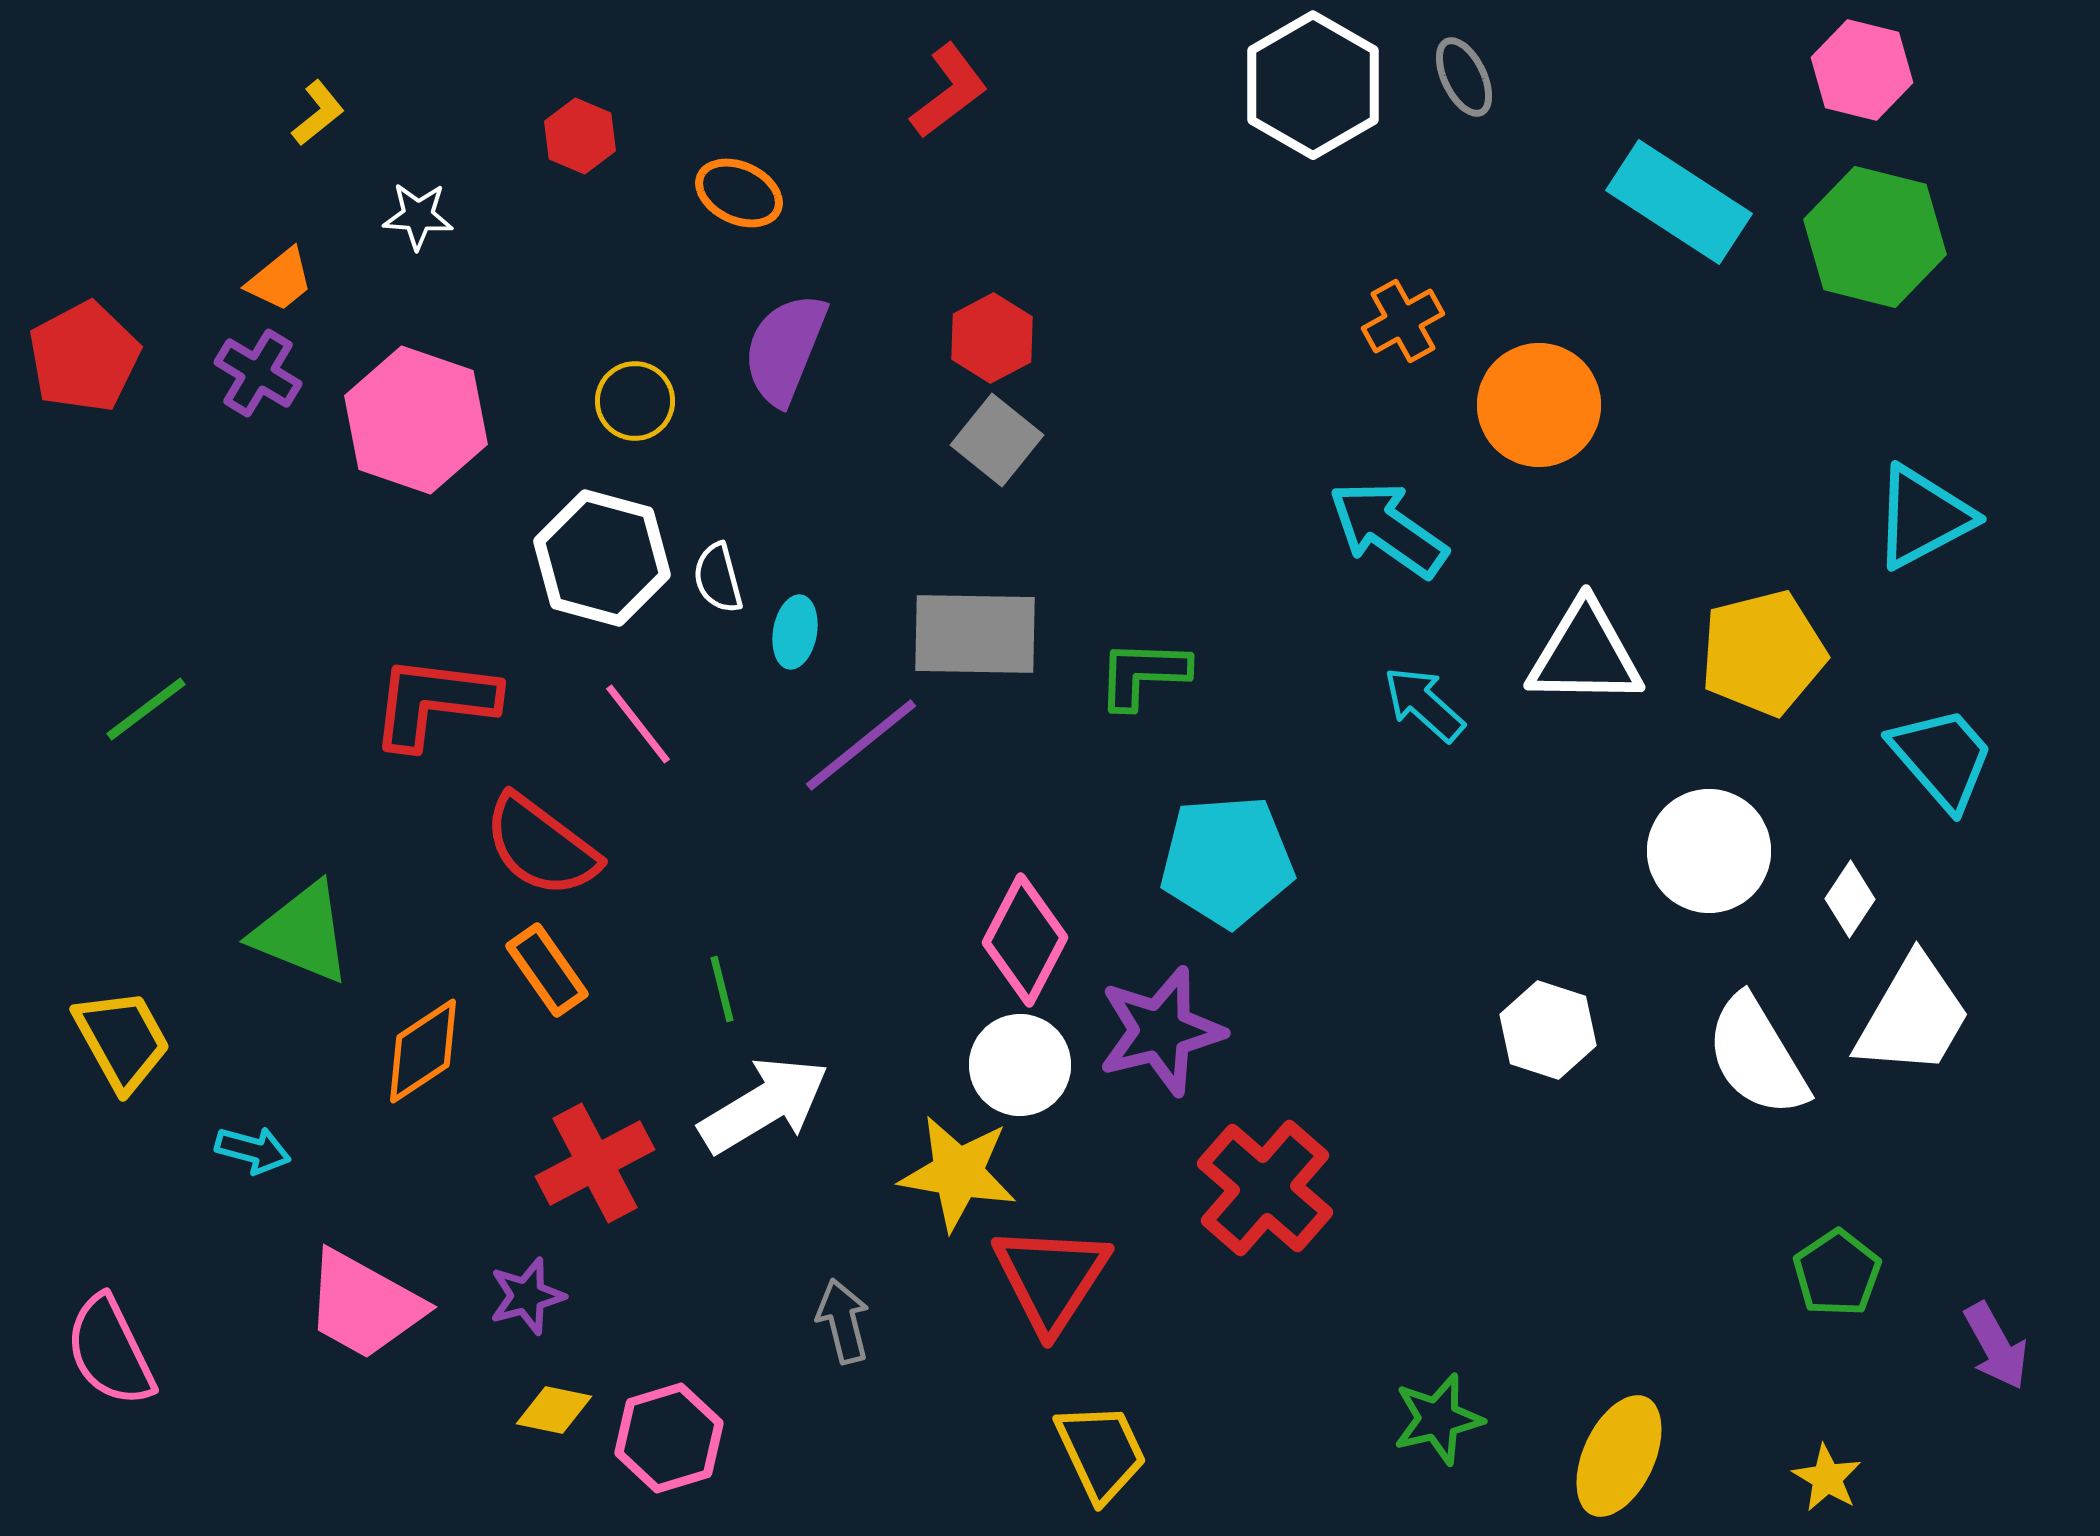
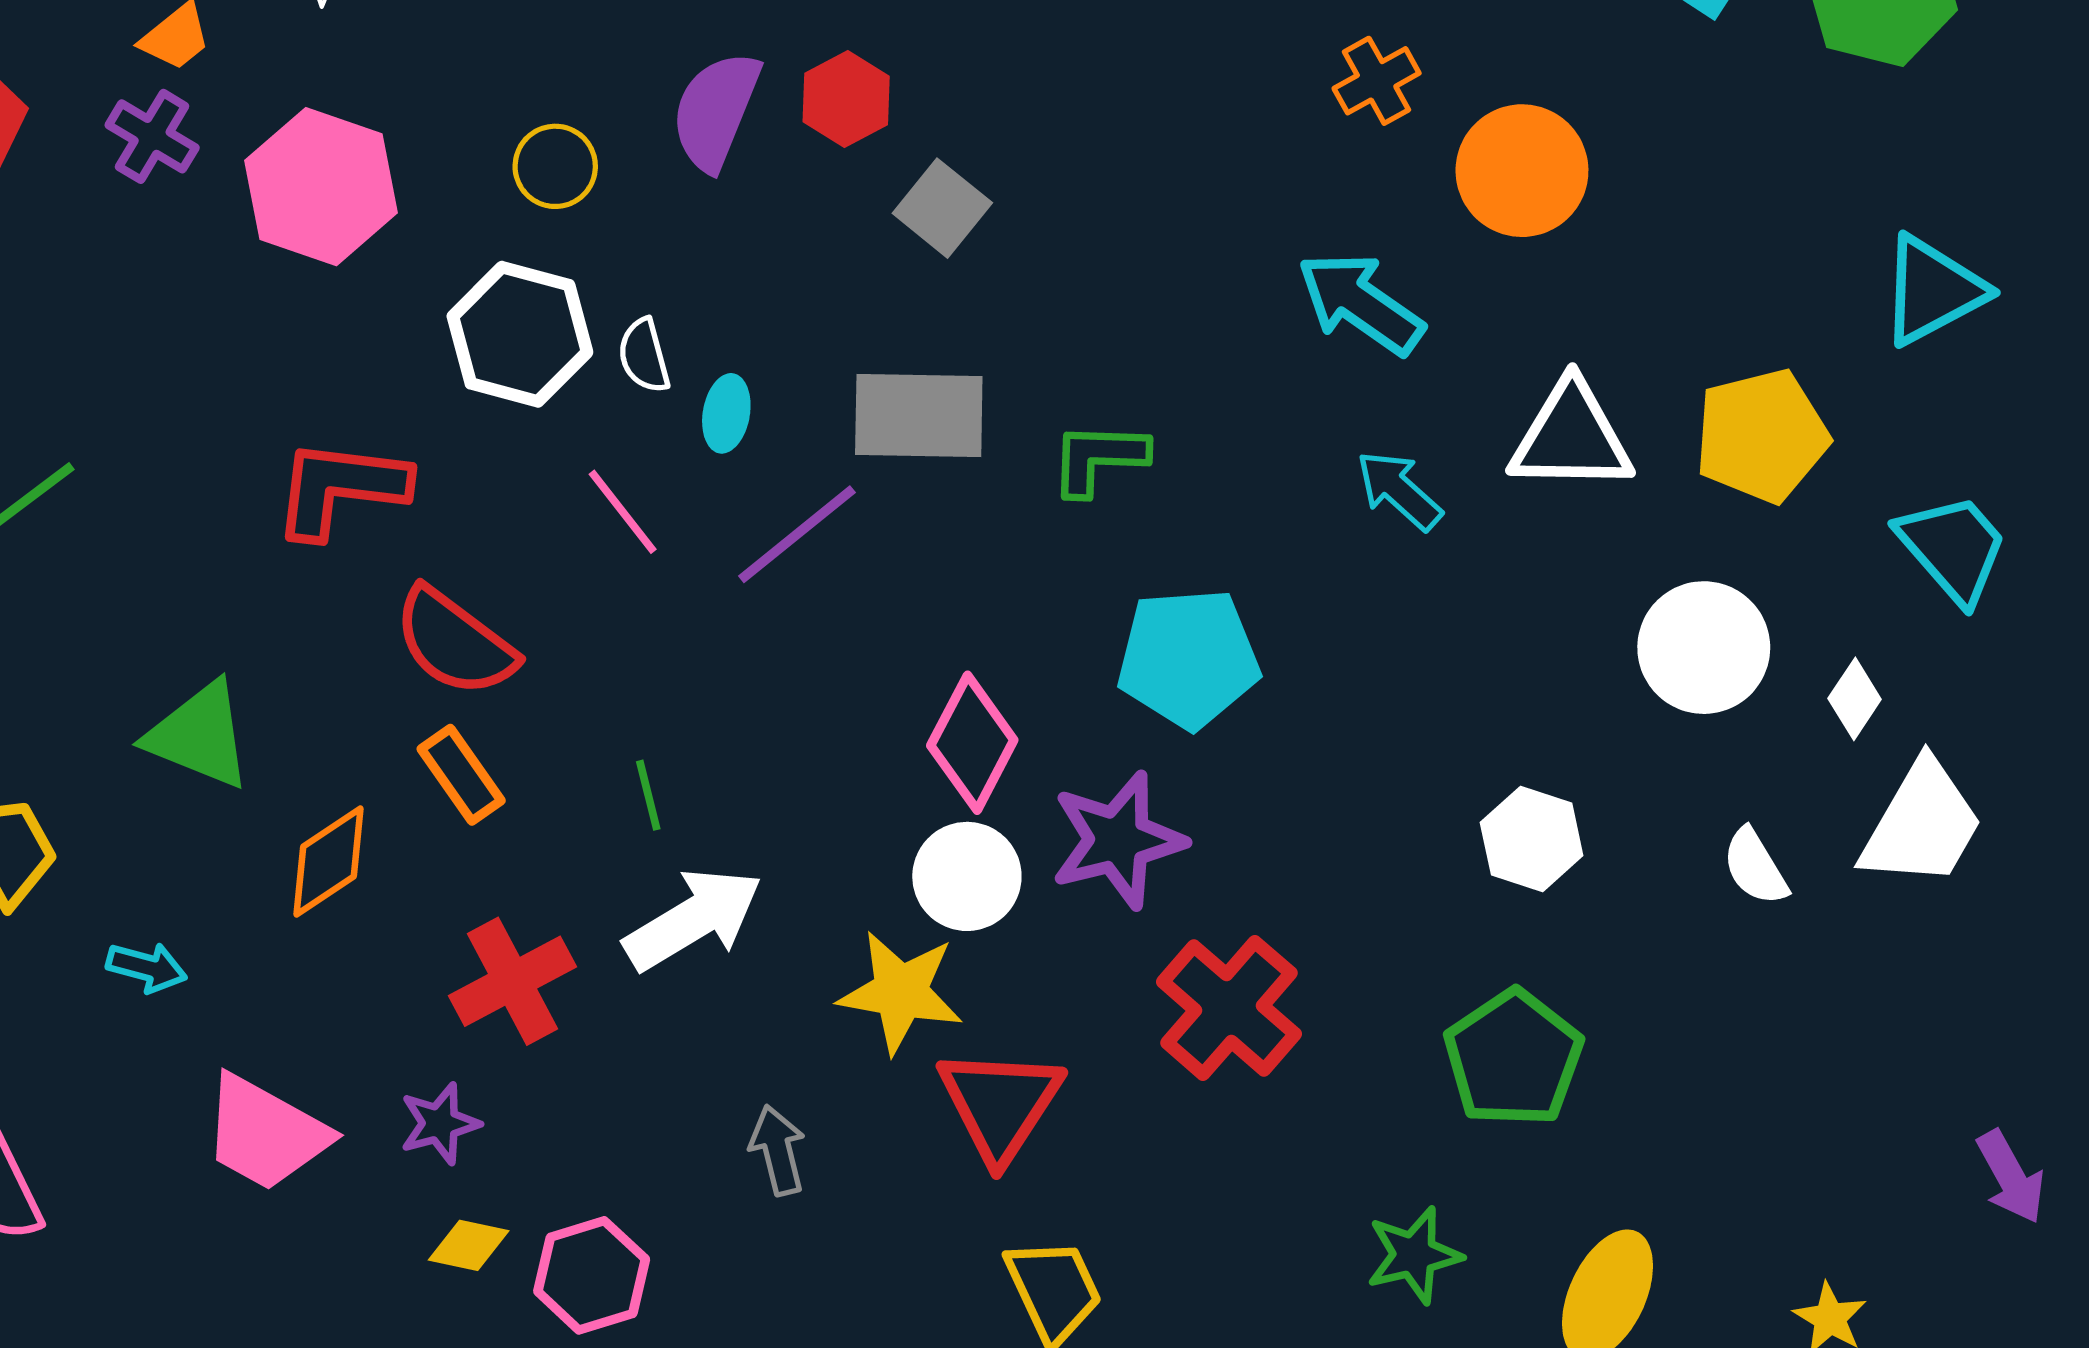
red hexagon: (992, 338) -> (846, 99), moved
pink line: (638, 724) -> (623, 512), moved
white semicircle: (1757, 1056) -> (1755, 867), size x0.6
green pentagon: (1837, 1273) -> (1513, 1058), moved, size x1.5

